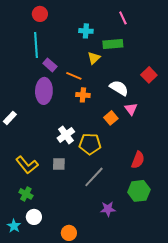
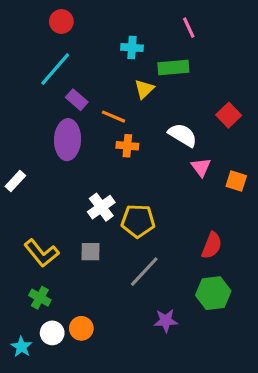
cyan line: (36, 45) -> (55, 69), turned 45
orange square: (111, 118) -> (236, 181), moved, turned -32
orange circle: (69, 233) -> (81, 328), moved

